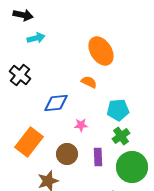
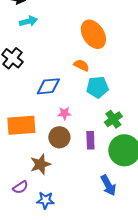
cyan pentagon: (118, 110) -> (97, 87), moved
pink star: (81, 125) -> (64, 113), moved
orange rectangle: (29, 142) -> (21, 125), turned 48

